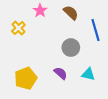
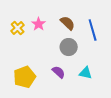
pink star: (40, 11) -> (39, 24), moved
brown semicircle: (71, 13) -> (68, 23), moved

